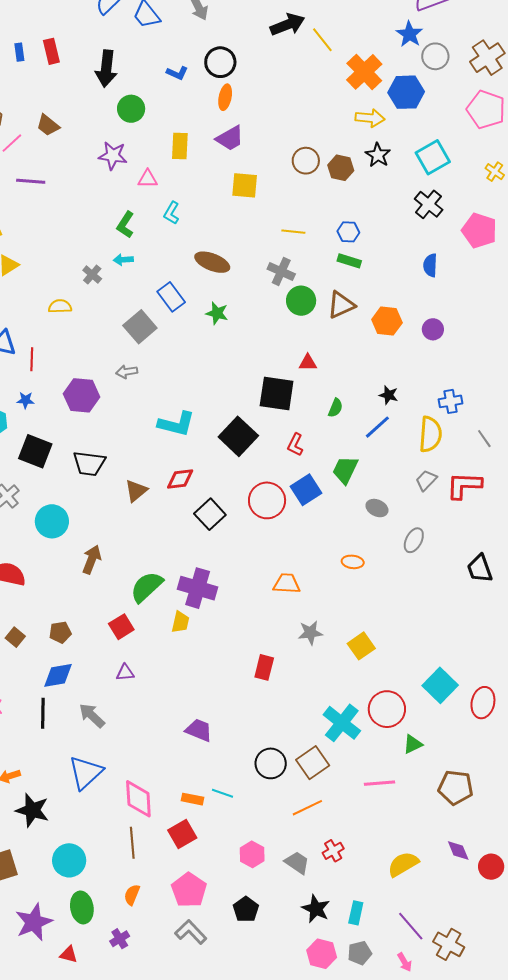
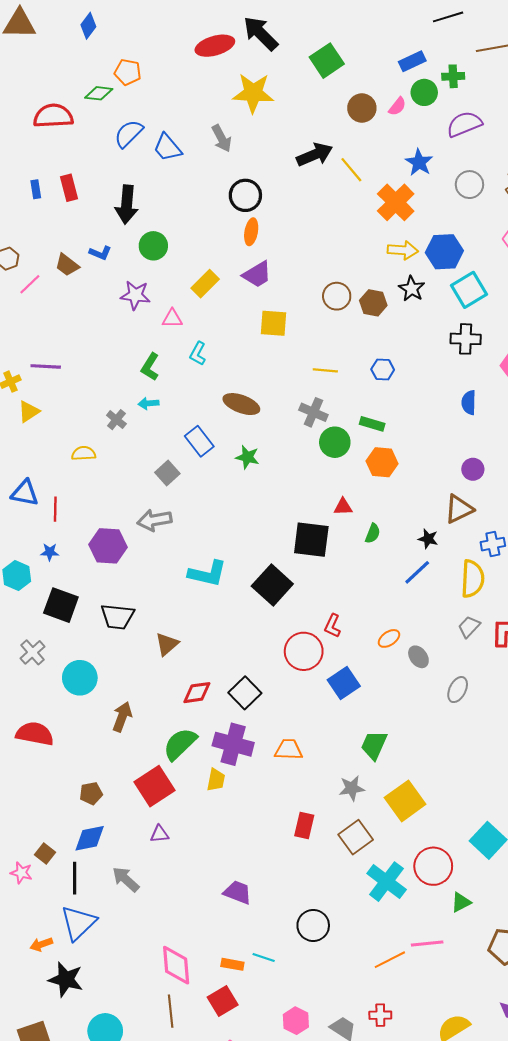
blue star: (409, 34) -> (419, 162), moved
blue L-shape: (177, 73) -> (100, 253), moved
blue hexagon: (406, 92) -> (444, 252), moved
yellow rectangle: (180, 146) -> (205, 284), turned 44
purple line: (31, 181) -> (46, 366), moved
black cross: (429, 204) -> (466, 339), turned -36
green rectangle: (349, 261) -> (372, 424), moved
brown triangle: (341, 305) -> (459, 509), moved
orange hexagon: (387, 321) -> (382, 462), moved
gray square: (140, 327) -> (167, 473), size x0.7
gray arrow: (127, 372) -> (155, 520), size x1.5
green semicircle: (335, 408) -> (373, 533), moved
red L-shape: (295, 445) -> (332, 626), moved
green trapezoid: (345, 470) -> (374, 745), moved
red diamond: (180, 479) -> (197, 693), moved
blue square: (306, 490) -> (344, 683), moved
gray ellipse: (377, 508) -> (418, 657), turned 30
black square: (210, 514) -> (245, 693), moved
orange ellipse: (353, 562) -> (389, 638), moved, turned -40
orange trapezoid: (287, 584) -> (289, 750), moved
red square: (121, 627) -> (155, 786), size x1.5
brown square: (15, 637) -> (45, 854), moved
yellow square: (361, 646) -> (405, 801), size x1.4
brown square: (313, 763) -> (356, 837), moved
blue triangle: (86, 773) -> (78, 923), moved
orange line: (307, 808) -> (390, 960), moved
red cross: (333, 851) -> (380, 1015), turned 30

